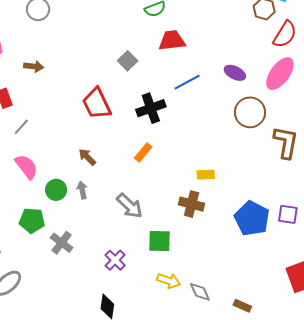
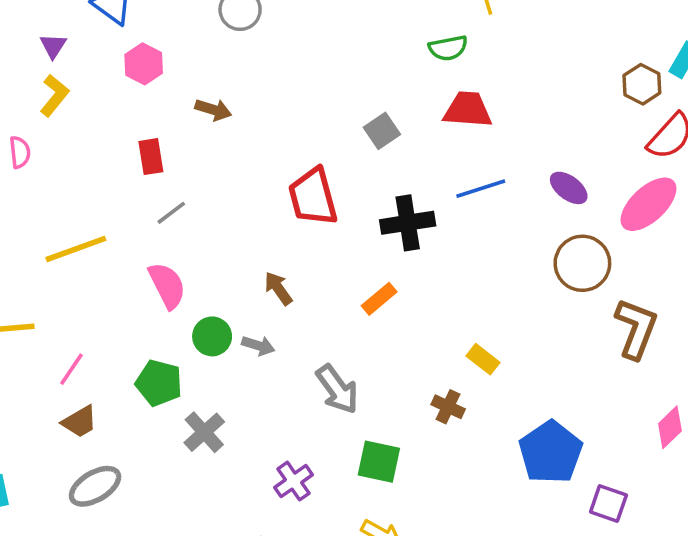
yellow rectangle: (206, 175) -> (483, 359), turned 30
gray arrow: (82, 190) -> (258, 346), turned 108
brown cross: (192, 204) -> (448, 407), size x0.7
purple square: (288, 214) -> (608, 504), moved

